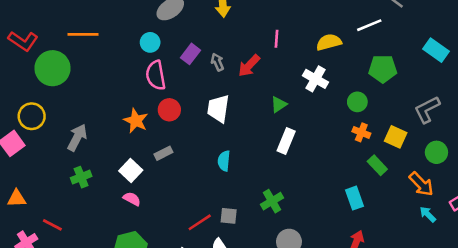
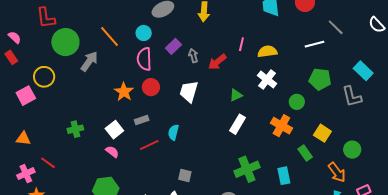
orange line: (83, 34) -> (110, 37), moved, turned 40
red L-shape: (23, 41) -> (46, 18), turned 40
yellow semicircle: (329, 42) -> (267, 52), moved
gray L-shape: (427, 110) -> (352, 97), moved, turned -85
orange cross: (361, 132) -> (281, 126), moved, size x1.5
gray arrow: (77, 137) -> (89, 61), moved
cyan semicircle: (224, 161) -> (173, 132), moved
green cross: (272, 201) -> (247, 169), moved, size x1.4
red line: (200, 222) -> (149, 145), moved

